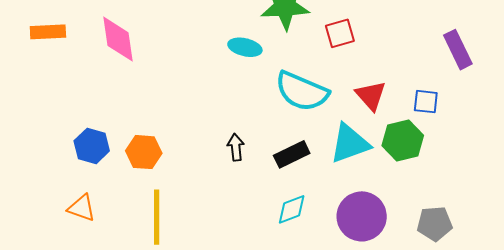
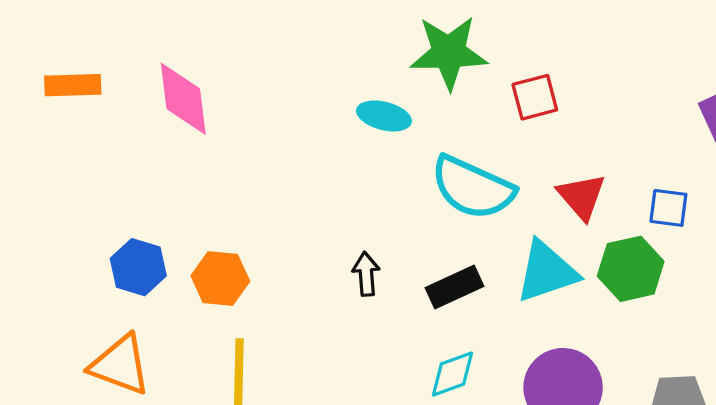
orange triangle: (82, 208) -> (120, 365), size x1.4

